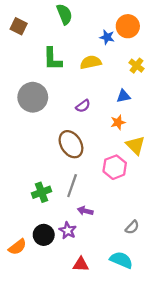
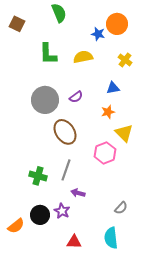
gray circle: (33, 97) -> (45, 100), moved
green cross: (41, 192) -> (38, 176), turned 36
cyan semicircle: (121, 260) -> (111, 238), turned -120

